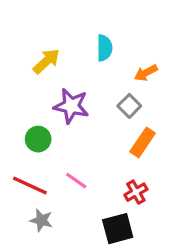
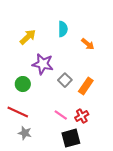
orange arrow: (146, 73) -> (88, 44), turned -112
gray square: (129, 106) -> (65, 80), moved
pink line: (76, 181) -> (61, 115), moved

